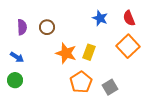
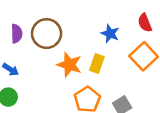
blue star: (100, 18) -> (110, 34), moved
brown circle: (47, 27) -> (47, 34), size x1.6

